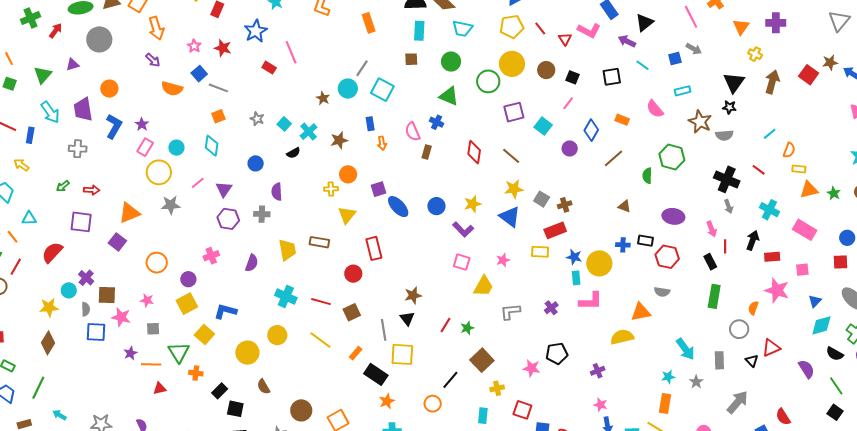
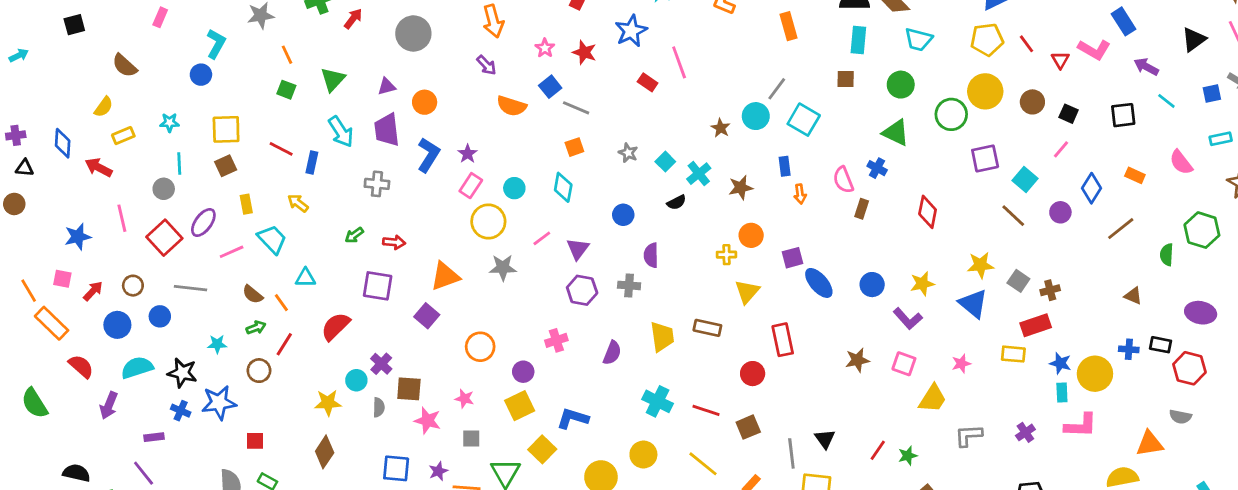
black triangle: (644, 23) -> (1194, 39), moved
purple triangle: (73, 65) -> (387, 87), moved
brown line: (511, 156) -> (1013, 216), moved
brown star: (413, 295) -> (857, 360), moved
blue square: (96, 332) -> (396, 468), moved

